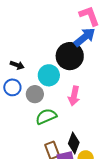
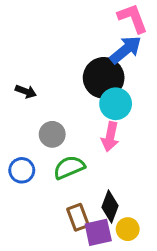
cyan circle: (49, 75) -> (116, 104), moved
blue circle: (12, 87) -> (22, 170), moved

